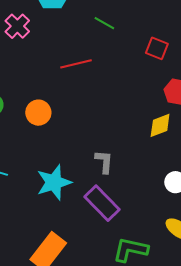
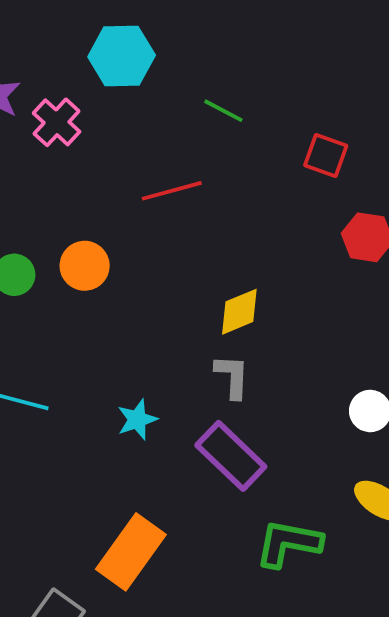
orange circle: (38, 113) -> (85, 266), moved
yellow diamond: (160, 125) -> (239, 312), moved
cyan star: (54, 182) -> (137, 420), size x0.6

